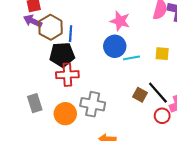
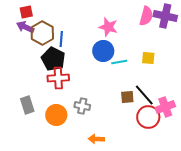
black pentagon: (62, 55) -> (53, 59), turned 30
brown square: (140, 95) -> (127, 97), turned -32
gray cross: (93, 104) -> (82, 106), size x0.7
red circle: (162, 116) -> (148, 117), size x1.5

